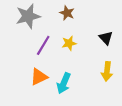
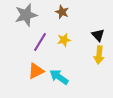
yellow arrow: (107, 71) -> (99, 55), moved
cyan arrow: (64, 83) -> (59, 77), turned 102

